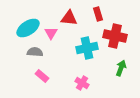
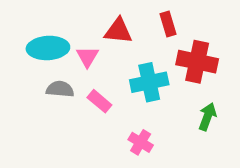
cyan ellipse: (28, 28) -> (48, 48), turned 30
pink rectangle: (42, 76) -> (99, 101), moved

